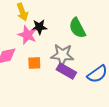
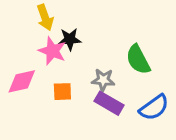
green semicircle: (77, 28) -> (138, 60), moved
gray star: (62, 55) -> (103, 80), size x0.7

